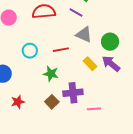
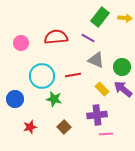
cyan circle: (30, 51) -> (42, 76), size x1.6
green star: (51, 74) -> (54, 99), moved
purple cross: (73, 93) -> (97, 115), moved

